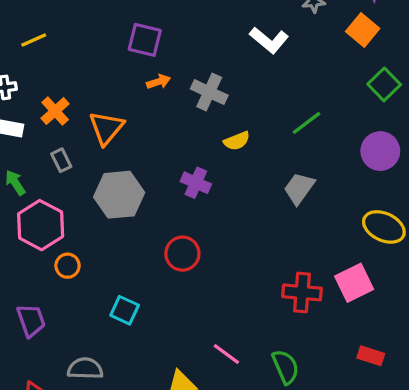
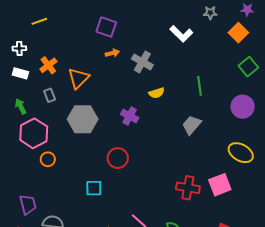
green line: (306, 123) -> (200, 86), turned -66
cyan square: (125, 310) -> (94, 188), moved, turned -30
purple trapezoid: (31, 320) -> (28, 204), moved

